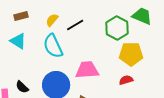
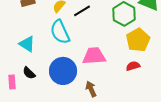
cyan triangle: (18, 41) -> (27, 44), moved
yellow pentagon: (131, 54) -> (138, 40), turned -30

